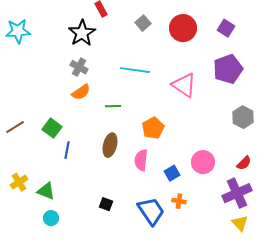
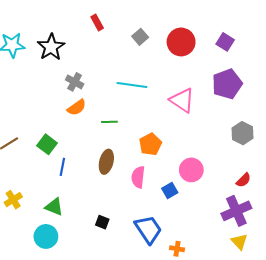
black star: (82, 33) -> (51, 47), moved
pink circle: (203, 162) -> (191, 170), moved
green triangle: (46, 191) -> (54, 207), moved
orange cross: (179, 201) -> (177, 249), moved
cyan circle: (51, 218) -> (46, 236), size x1.5

